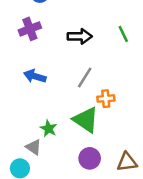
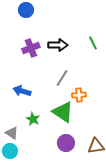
purple cross: (30, 29) -> (31, 48), moved
blue arrow: (35, 76) -> (22, 91), moved
gray triangle: (34, 147) -> (12, 133), moved

